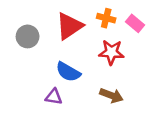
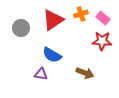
orange cross: (106, 18) -> (81, 14), turned -32
red star: (111, 52) -> (102, 41), moved

